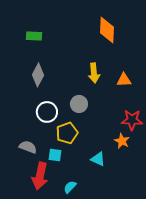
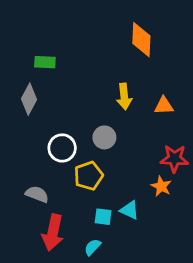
green rectangle: (34, 36) -> (45, 62), moved
gray diamond: (38, 75) -> (29, 99), moved
cyan square: (55, 155) -> (103, 217), moved

